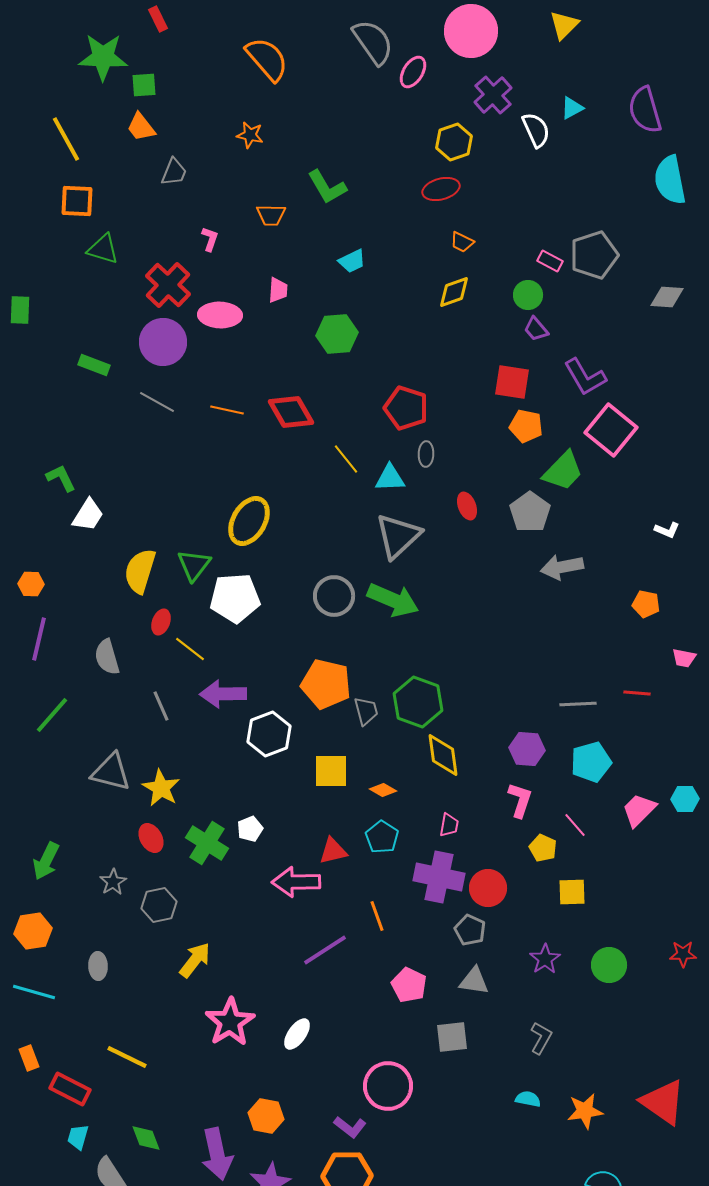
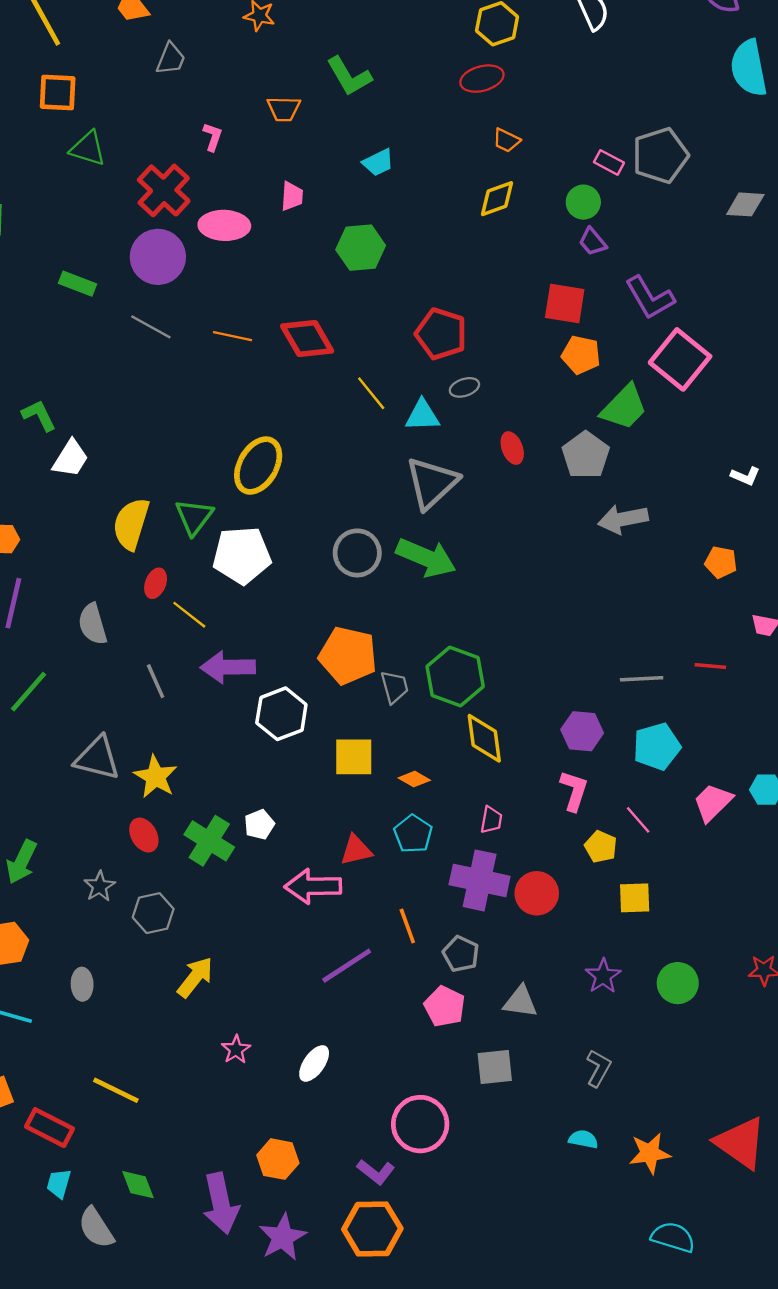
gray ellipse: (426, 454) -> (464, 387), turned 70
gray pentagon: (470, 930) -> (461, 954), moved
pink star: (230, 1022) -> (236, 1049), size x0.5

